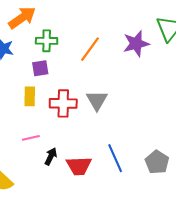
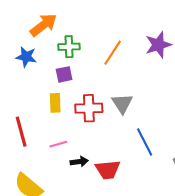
black arrow: (51, 156) -> (79, 162), turned 60
blue line: (115, 158) -> (145, 142), moved

